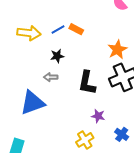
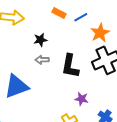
blue line: (58, 29) -> (81, 17), moved
gray arrow: (51, 77) -> (42, 60), moved

